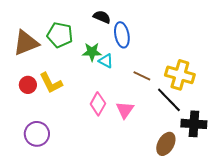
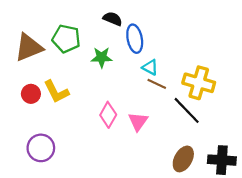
cyan triangle: (106, 61) -> (150, 67), moved
black cross: (194, 124) -> (222, 160), moved

